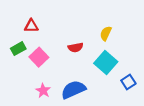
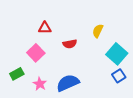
red triangle: (31, 26) -> (45, 28), moved
green rectangle: (18, 49) -> (17, 74), moved
cyan square: (106, 63) -> (117, 54), moved

